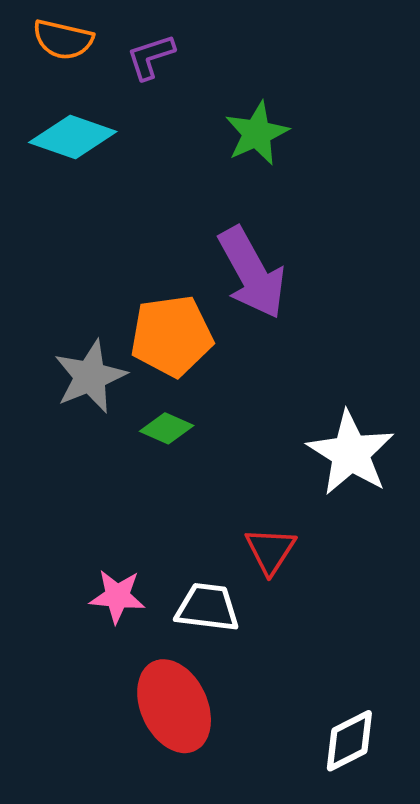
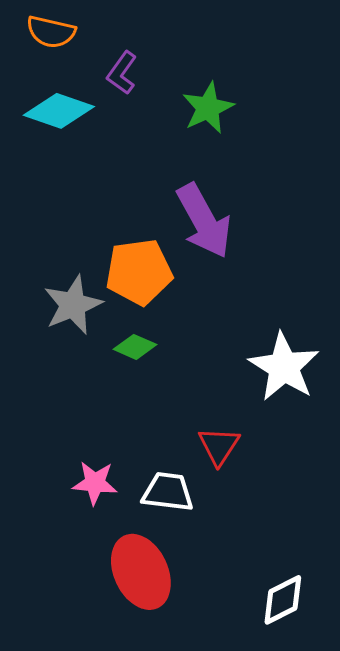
purple L-shape: (151, 57) -> (122, 73), moved, turned -36

